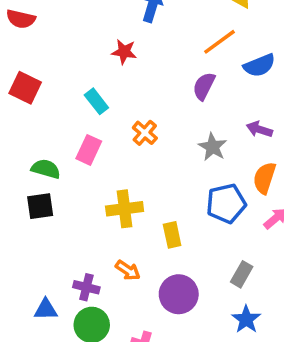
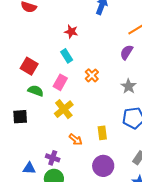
red star: (124, 52) -> (71, 32), moved
red square: (25, 88) -> (29, 66), moved
black square: (40, 206) -> (20, 117), moved
yellow cross: (125, 209) -> (64, 109), moved, turned -36
orange arrow: (128, 270) -> (76, 139), moved

